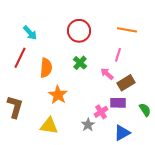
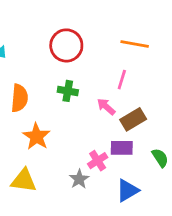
green cross: (80, 63) -> (68, 91), turned -32

